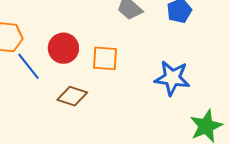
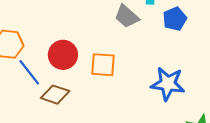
brown diamond: (72, 96) -> (55, 95), moved

